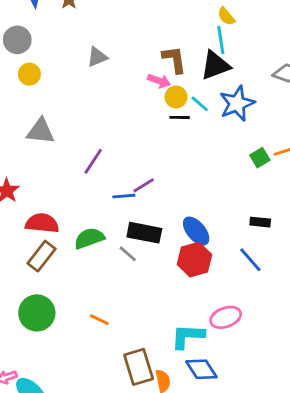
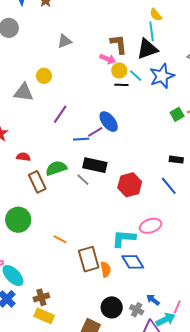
yellow circle: (29, 74) -> (44, 76), moved
red semicircle: (42, 223) -> (23, 157), size x0.6
blue ellipse: (196, 231) -> (109, 122), moved
brown rectangle: (41, 256) -> (37, 182), moved, turned -65
orange line: (99, 320) -> (60, 239), moved

